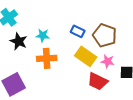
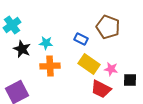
brown pentagon: (105, 35) -> (108, 27), moved

